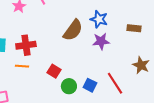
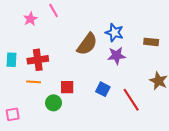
red square: (54, 71) -> (67, 87), turned -32
blue square: (90, 85) -> (103, 89), moved
green circle: (69, 86) -> (54, 103), moved

